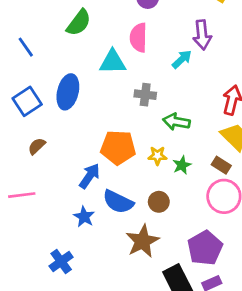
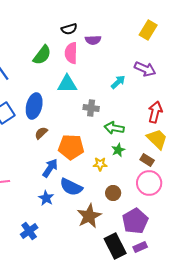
purple arrow: (202, 35) -> (145, 69), moved, turned -60
pink semicircle: (138, 38) -> (71, 53), moved
brown semicircle: (37, 146) -> (41, 133), moved
yellow star: (157, 156) -> (100, 164), moved
green star: (182, 165) -> (118, 150), moved
brown circle: (159, 202) -> (113, 193), moved

